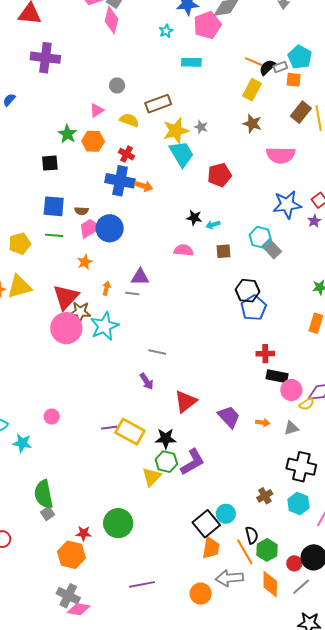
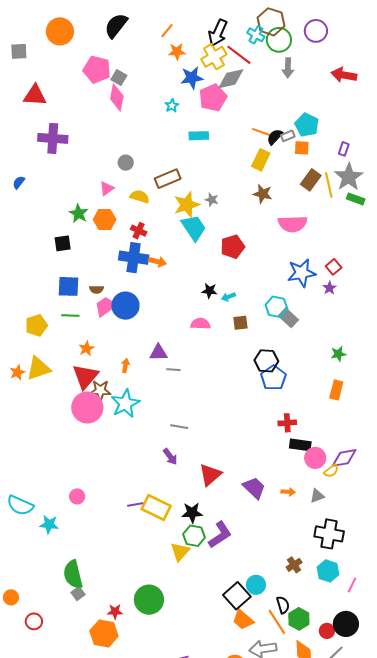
orange star: (85, 262) -> (86, 348), moved
gray line: (132, 294) -> (173, 370), moved
orange trapezoid: (211, 548) -> (243, 620), turned 125

